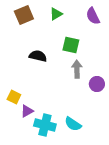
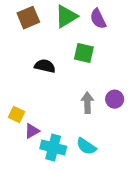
green triangle: (56, 14) -> (66, 16), size x1.5
purple semicircle: (93, 16) -> (98, 19), moved
gray arrow: (77, 69) -> (87, 103), moved

